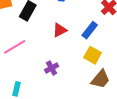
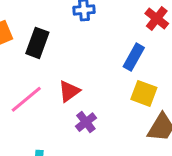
red triangle: (60, 30) -> (69, 91), moved

